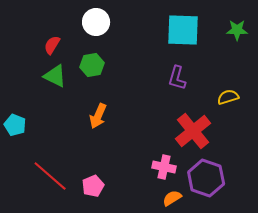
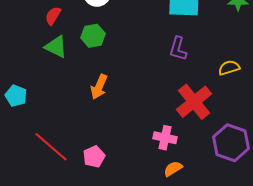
purple hexagon: (206, 178) -> (231, 143), moved

